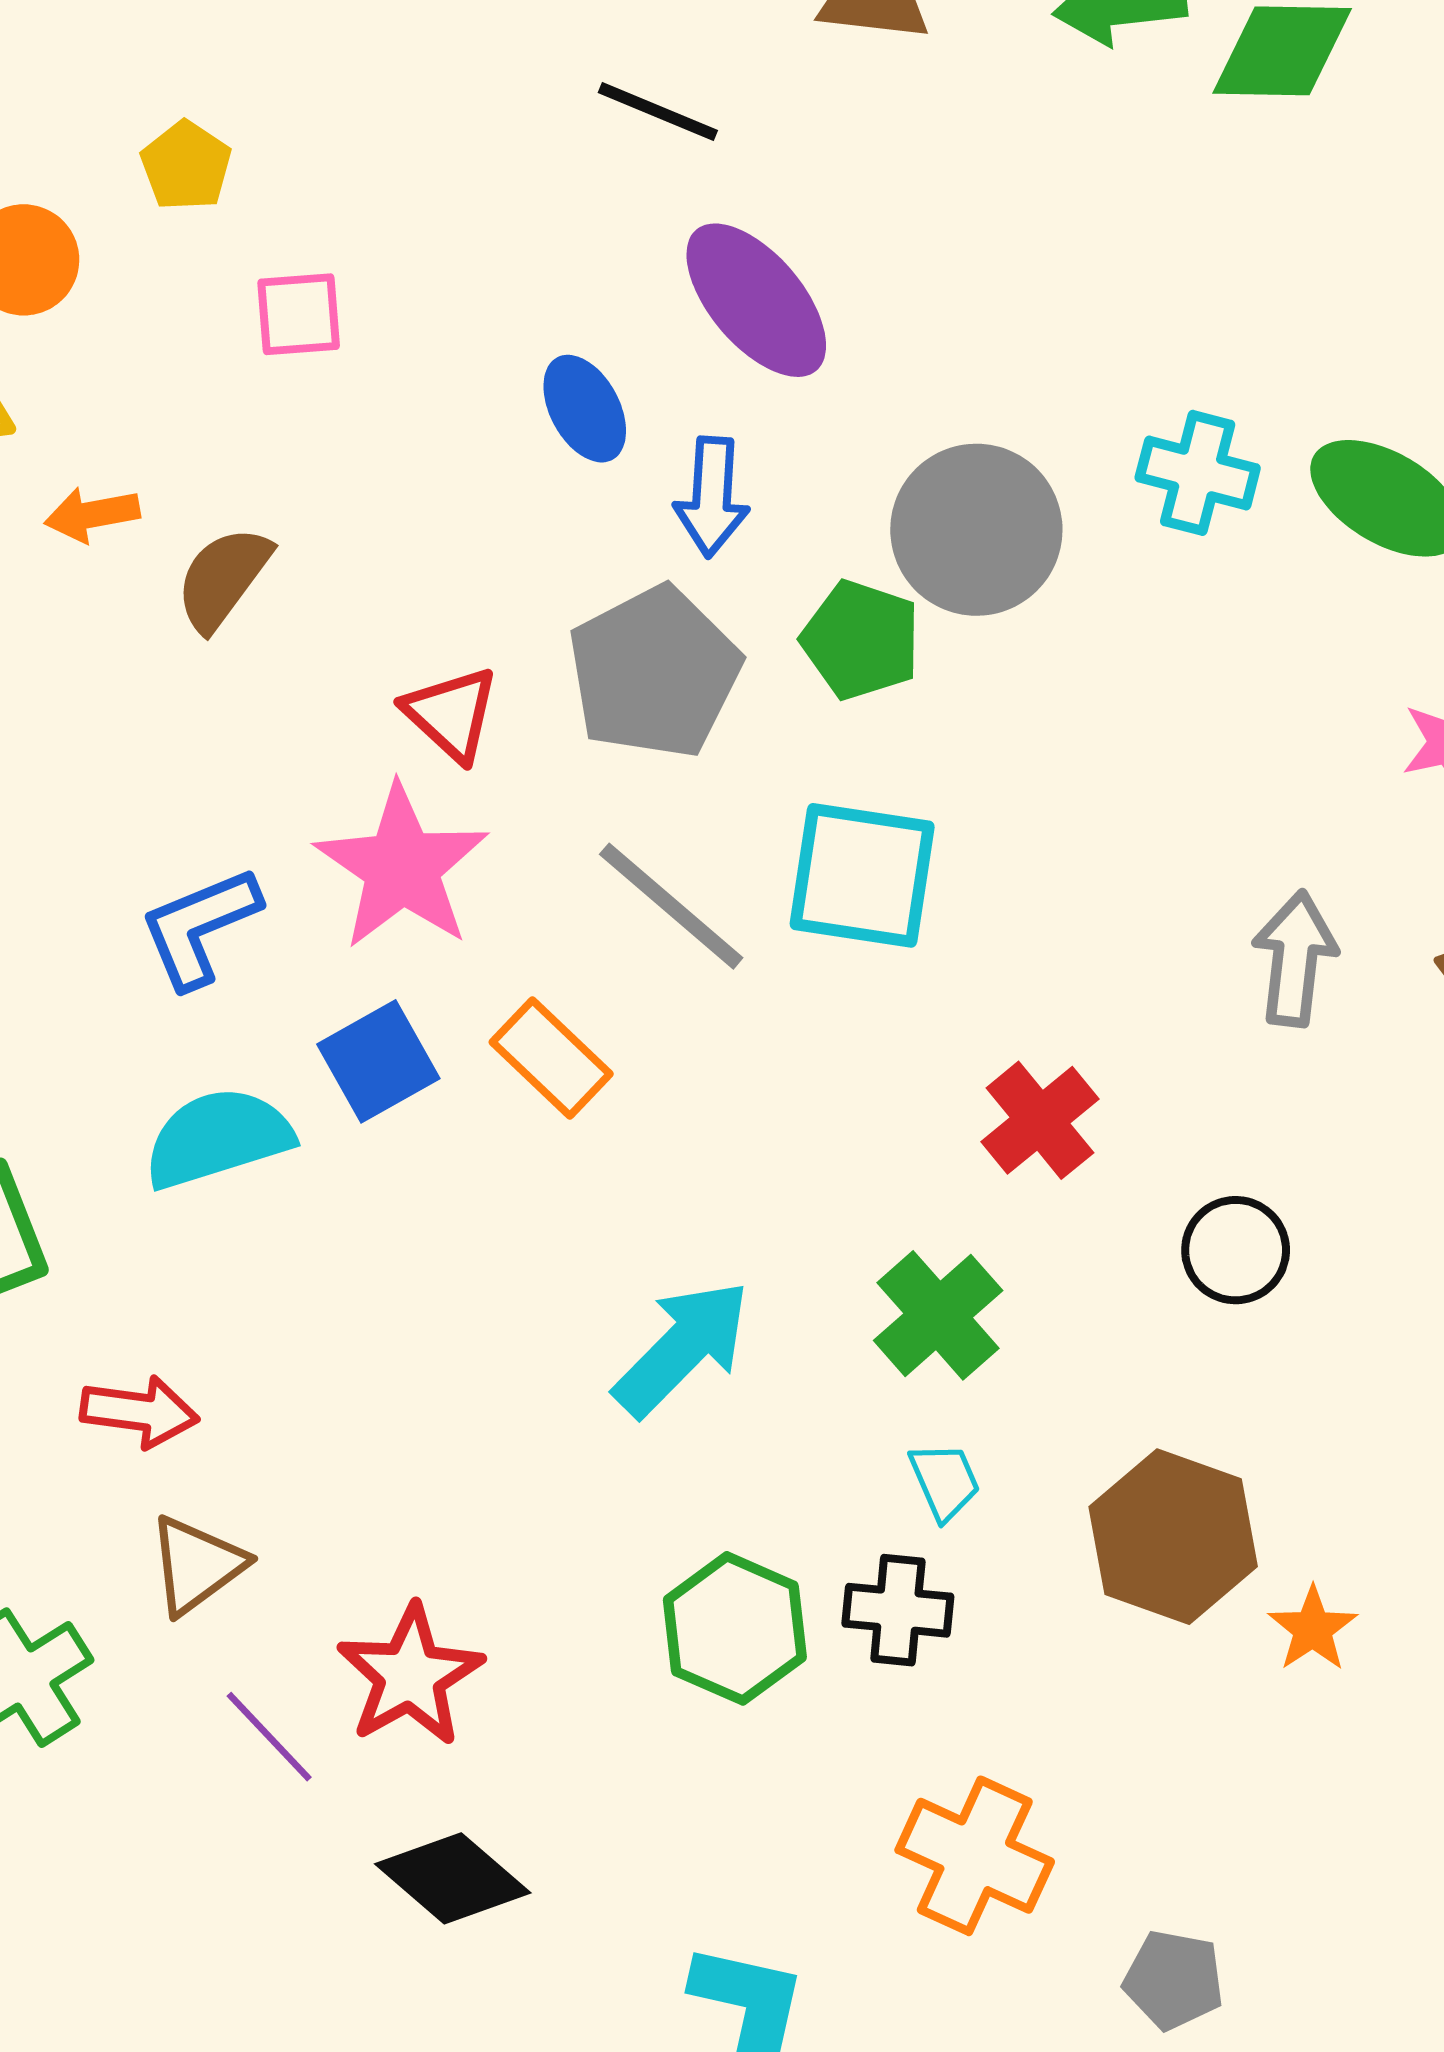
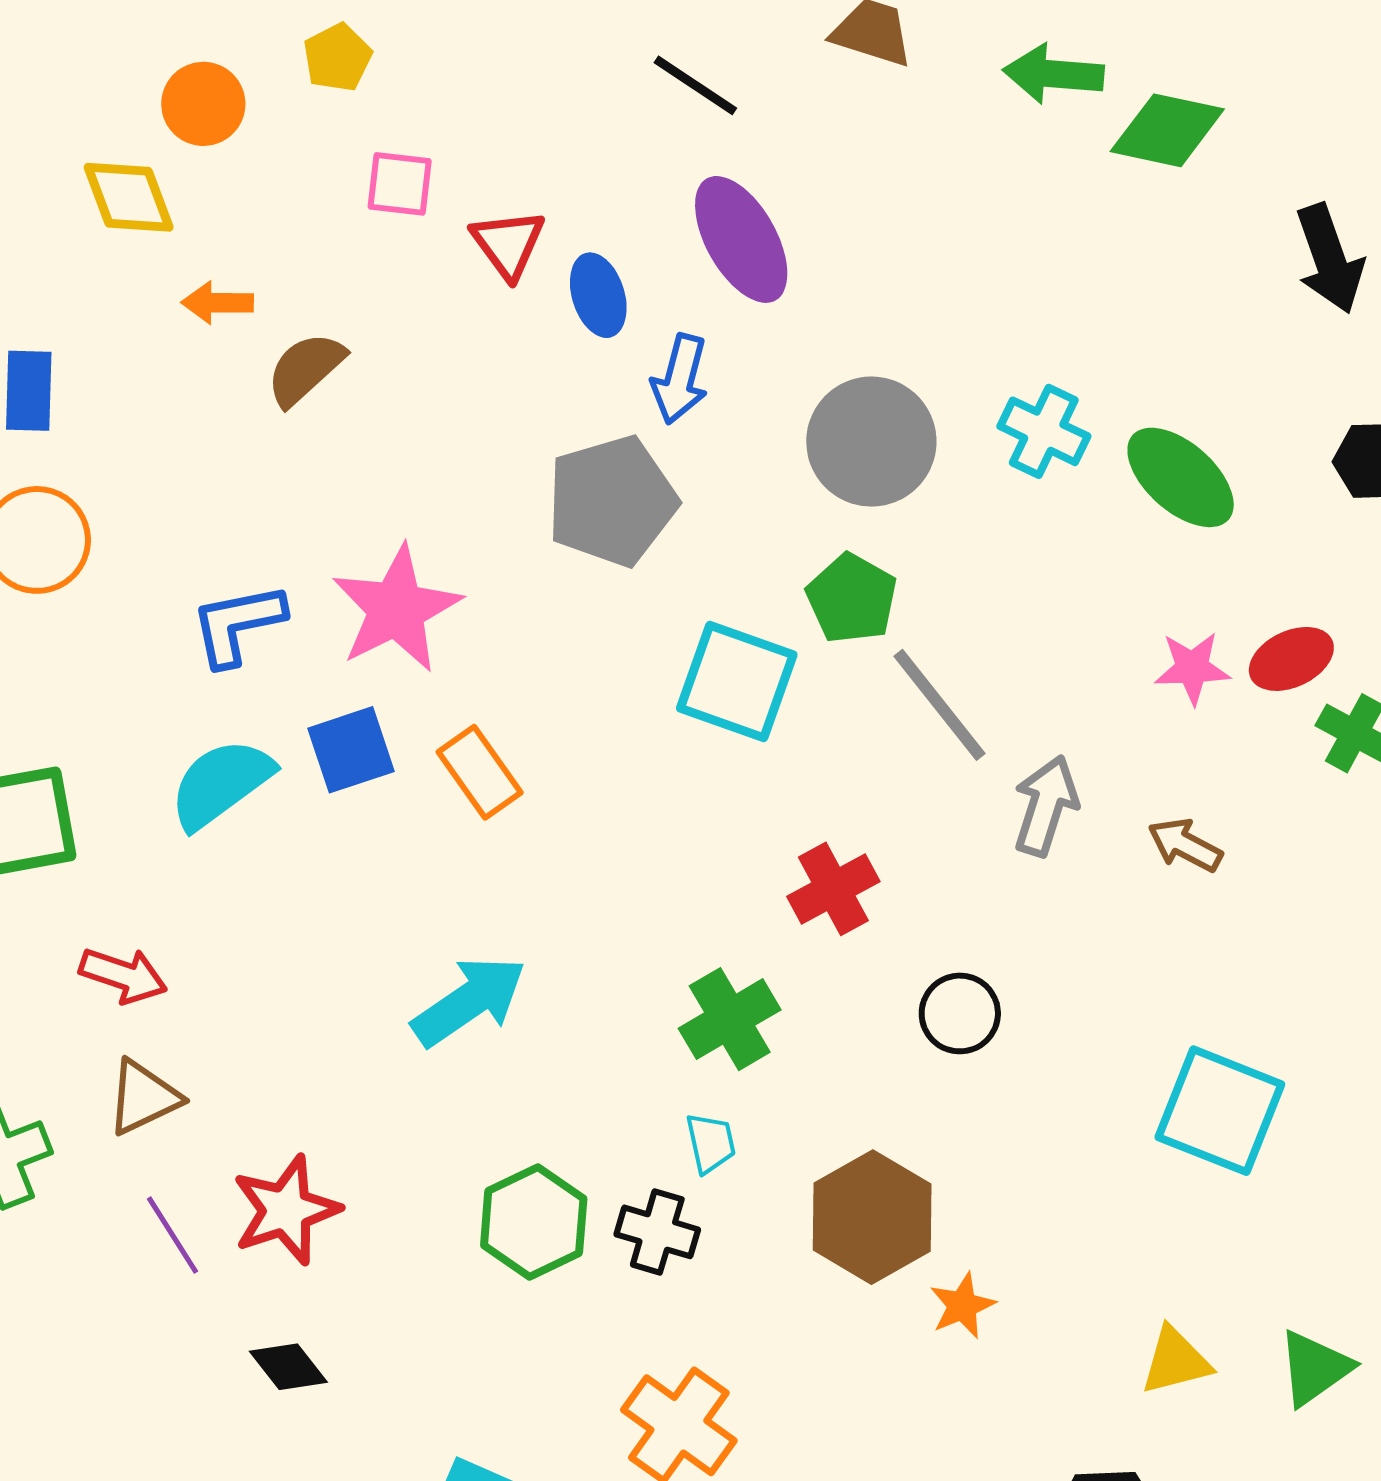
green pentagon: (861, 640) -> (852, 598), moved
red triangle: (451, 714) -> (508, 244), moved
gray line: (671, 906) -> (939, 705), moved
cyan semicircle: (218, 1138) -> (221, 783), turned -30
cyan arrow: (682, 1348) -> (469, 1001), moved
black diamond: (453, 1878) -> (288, 1367), size x0.7

